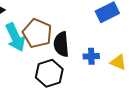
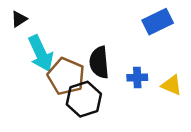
brown pentagon: (37, 33) -> (66, 76), moved

